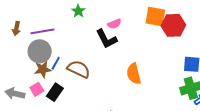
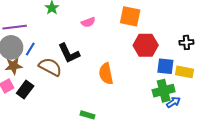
red hexagon: (173, 25) -> (146, 45), moved
black L-shape: (106, 39) -> (69, 53), moved
blue line: (56, 63) -> (30, 49), moved

